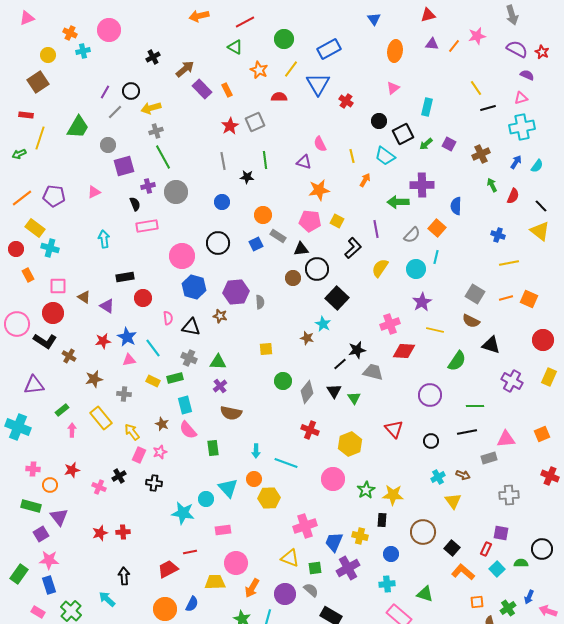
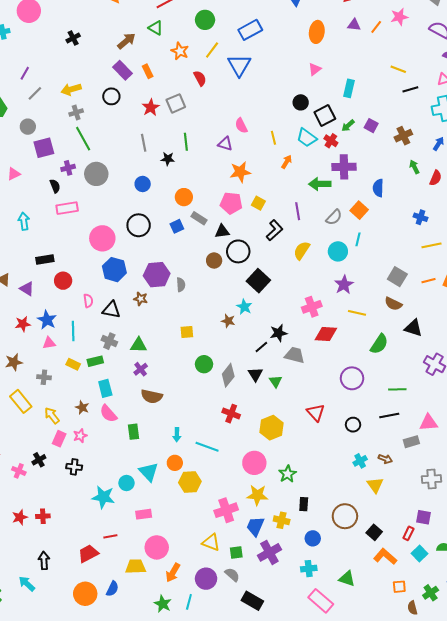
brown arrow: (185, 69) -> (126, 41), moved
yellow line: (476, 88) -> (398, 69), turned -35
black circle: (131, 91) -> (111, 96), moved
red semicircle: (279, 97) -> (200, 78), turned 63
red cross: (346, 101) -> (331, 141), moved
cyan line: (153, 348) -> (73, 331), turned 36
yellow star: (393, 495) -> (257, 495), moved

